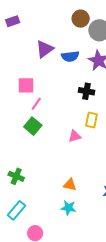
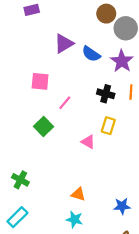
blue semicircle: (70, 56) -> (91, 54), turned 36
pink line: (36, 104) -> (65, 103), moved
pink triangle: (75, 136) -> (88, 142), turned 40

